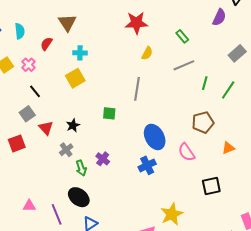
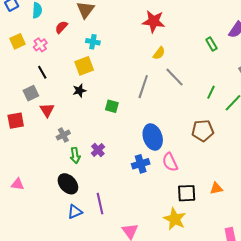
green rectangle: (182, 36) -> (211, 44), moved
gray line: (184, 65) -> (174, 77), moved, turned 60
black star: (73, 125) -> (79, 91), moved
orange triangle: (228, 148) -> (216, 188), moved
pink semicircle: (186, 152) -> (170, 162), moved
black square: (211, 186) -> (187, 193), moved
purple line: (57, 214) -> (100, 204), moved
yellow star: (172, 214) -> (175, 219), moved, turned -30

